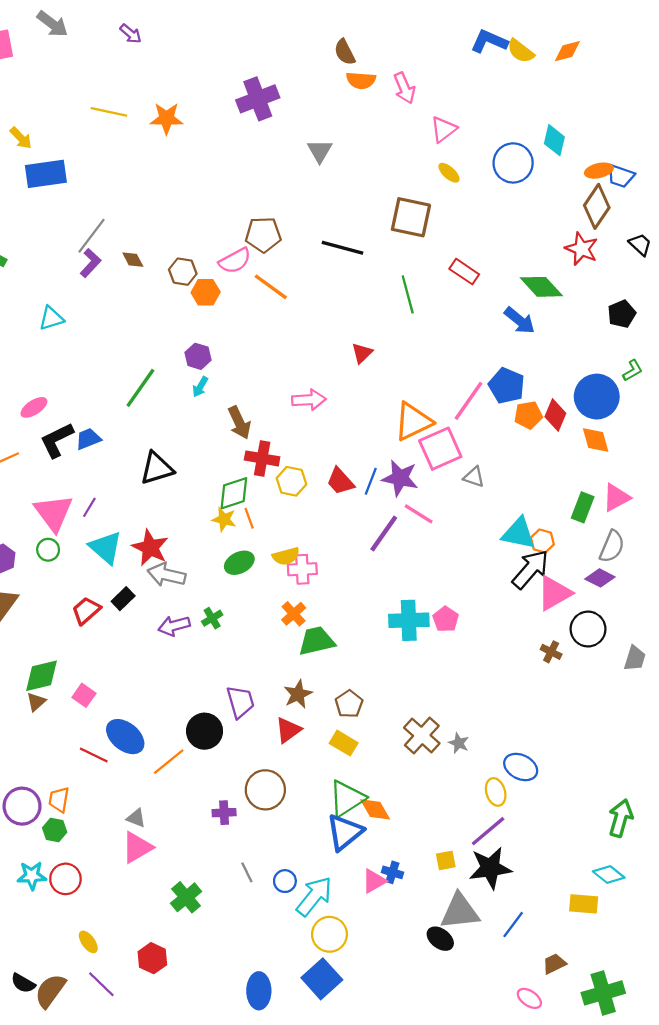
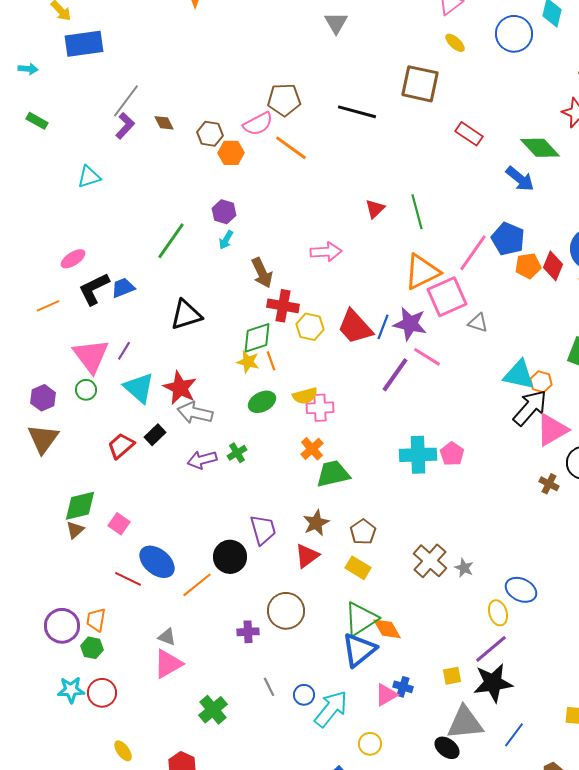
green line: (408, 294) -> (417, 212), moved
red trapezoid: (340, 481) -> (355, 327), size x1.4
yellow circle: (329, 934) -> (370, 744), moved, size x0.7

